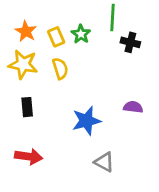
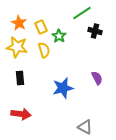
green line: (113, 18) -> (82, 13), turned 54
green star: (81, 34) -> (59, 36), moved
purple semicircle: (133, 107) -> (97, 78), turned 56
gray triangle: (104, 162) -> (85, 127), moved

